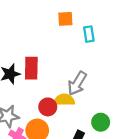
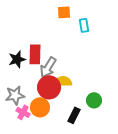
gray arrow: (77, 83) -> (48, 67), moved
red circle: (48, 107) -> (49, 87), size x1.5

